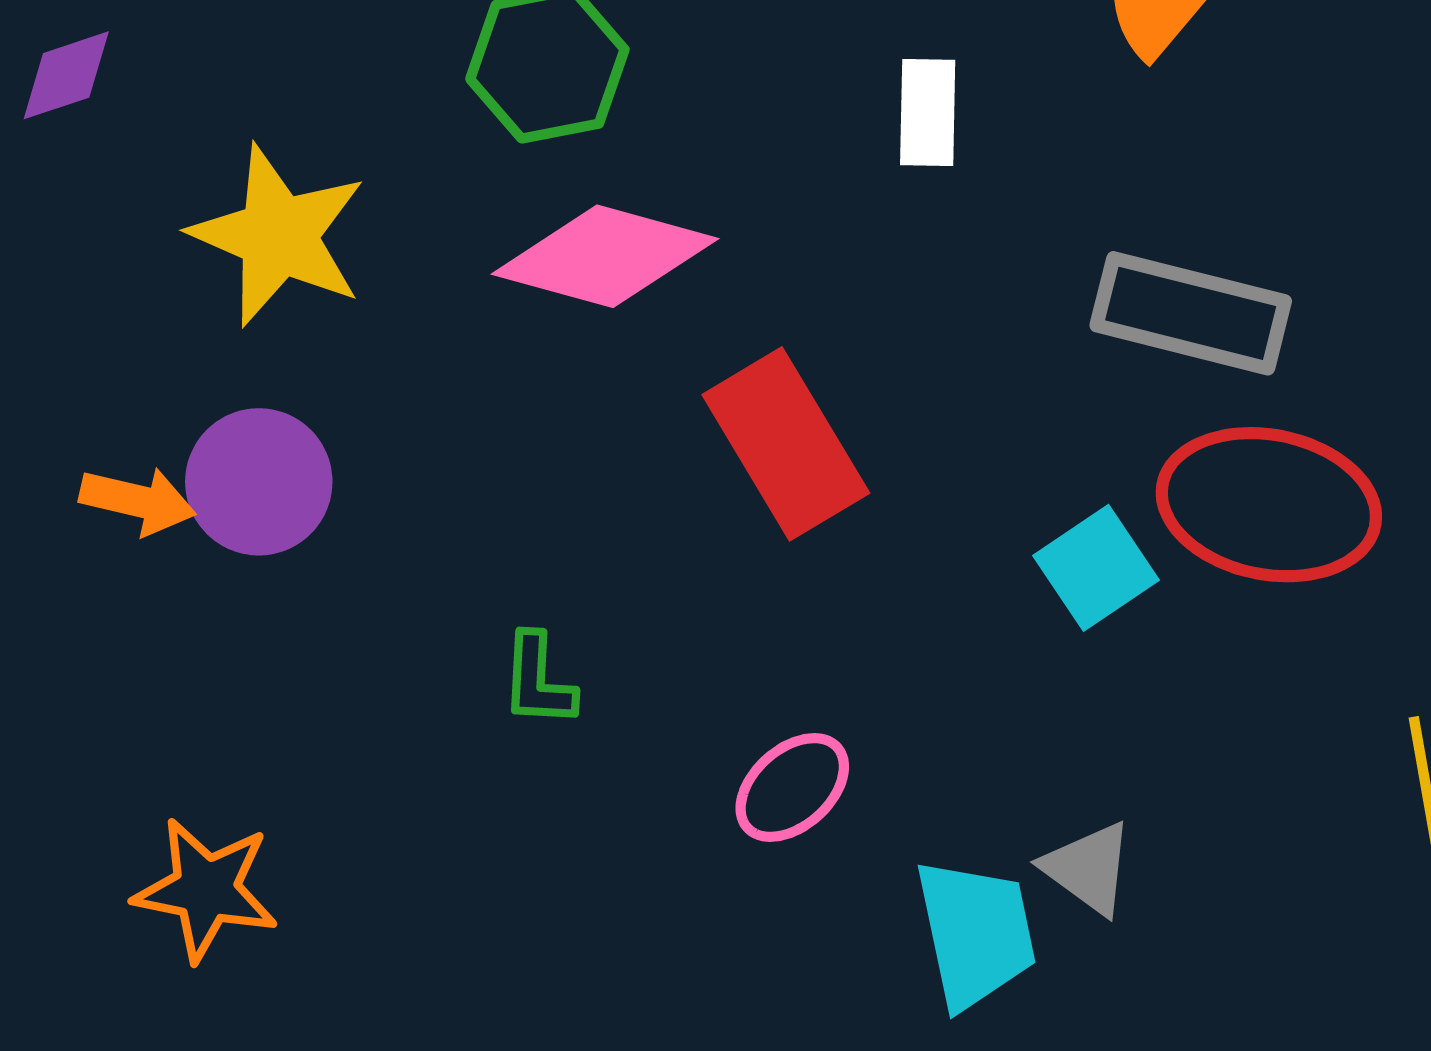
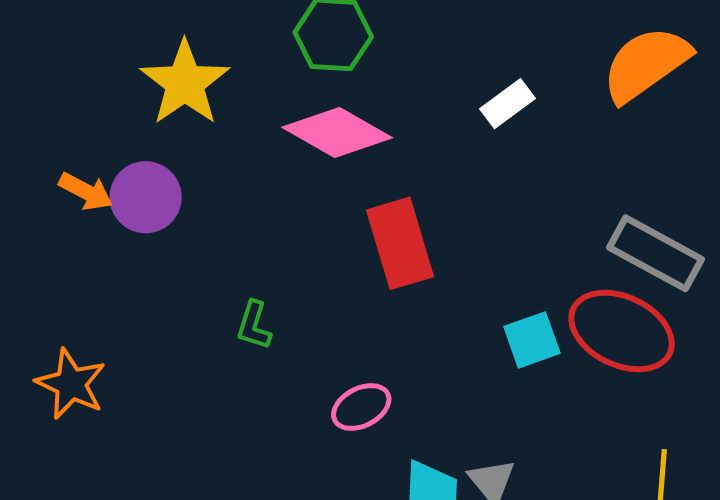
white rectangle: (928, 113) -> (508, 104), turned 38
gray rectangle: (1191, 313) -> (656, 253), moved

